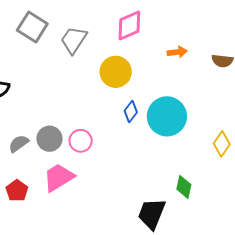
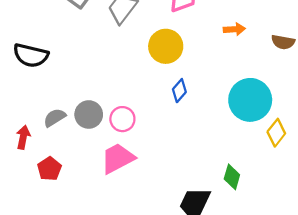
cyan circle: (167, 116) -> (250, 100), moved
pink trapezoid: (59, 177) -> (118, 158), moved

